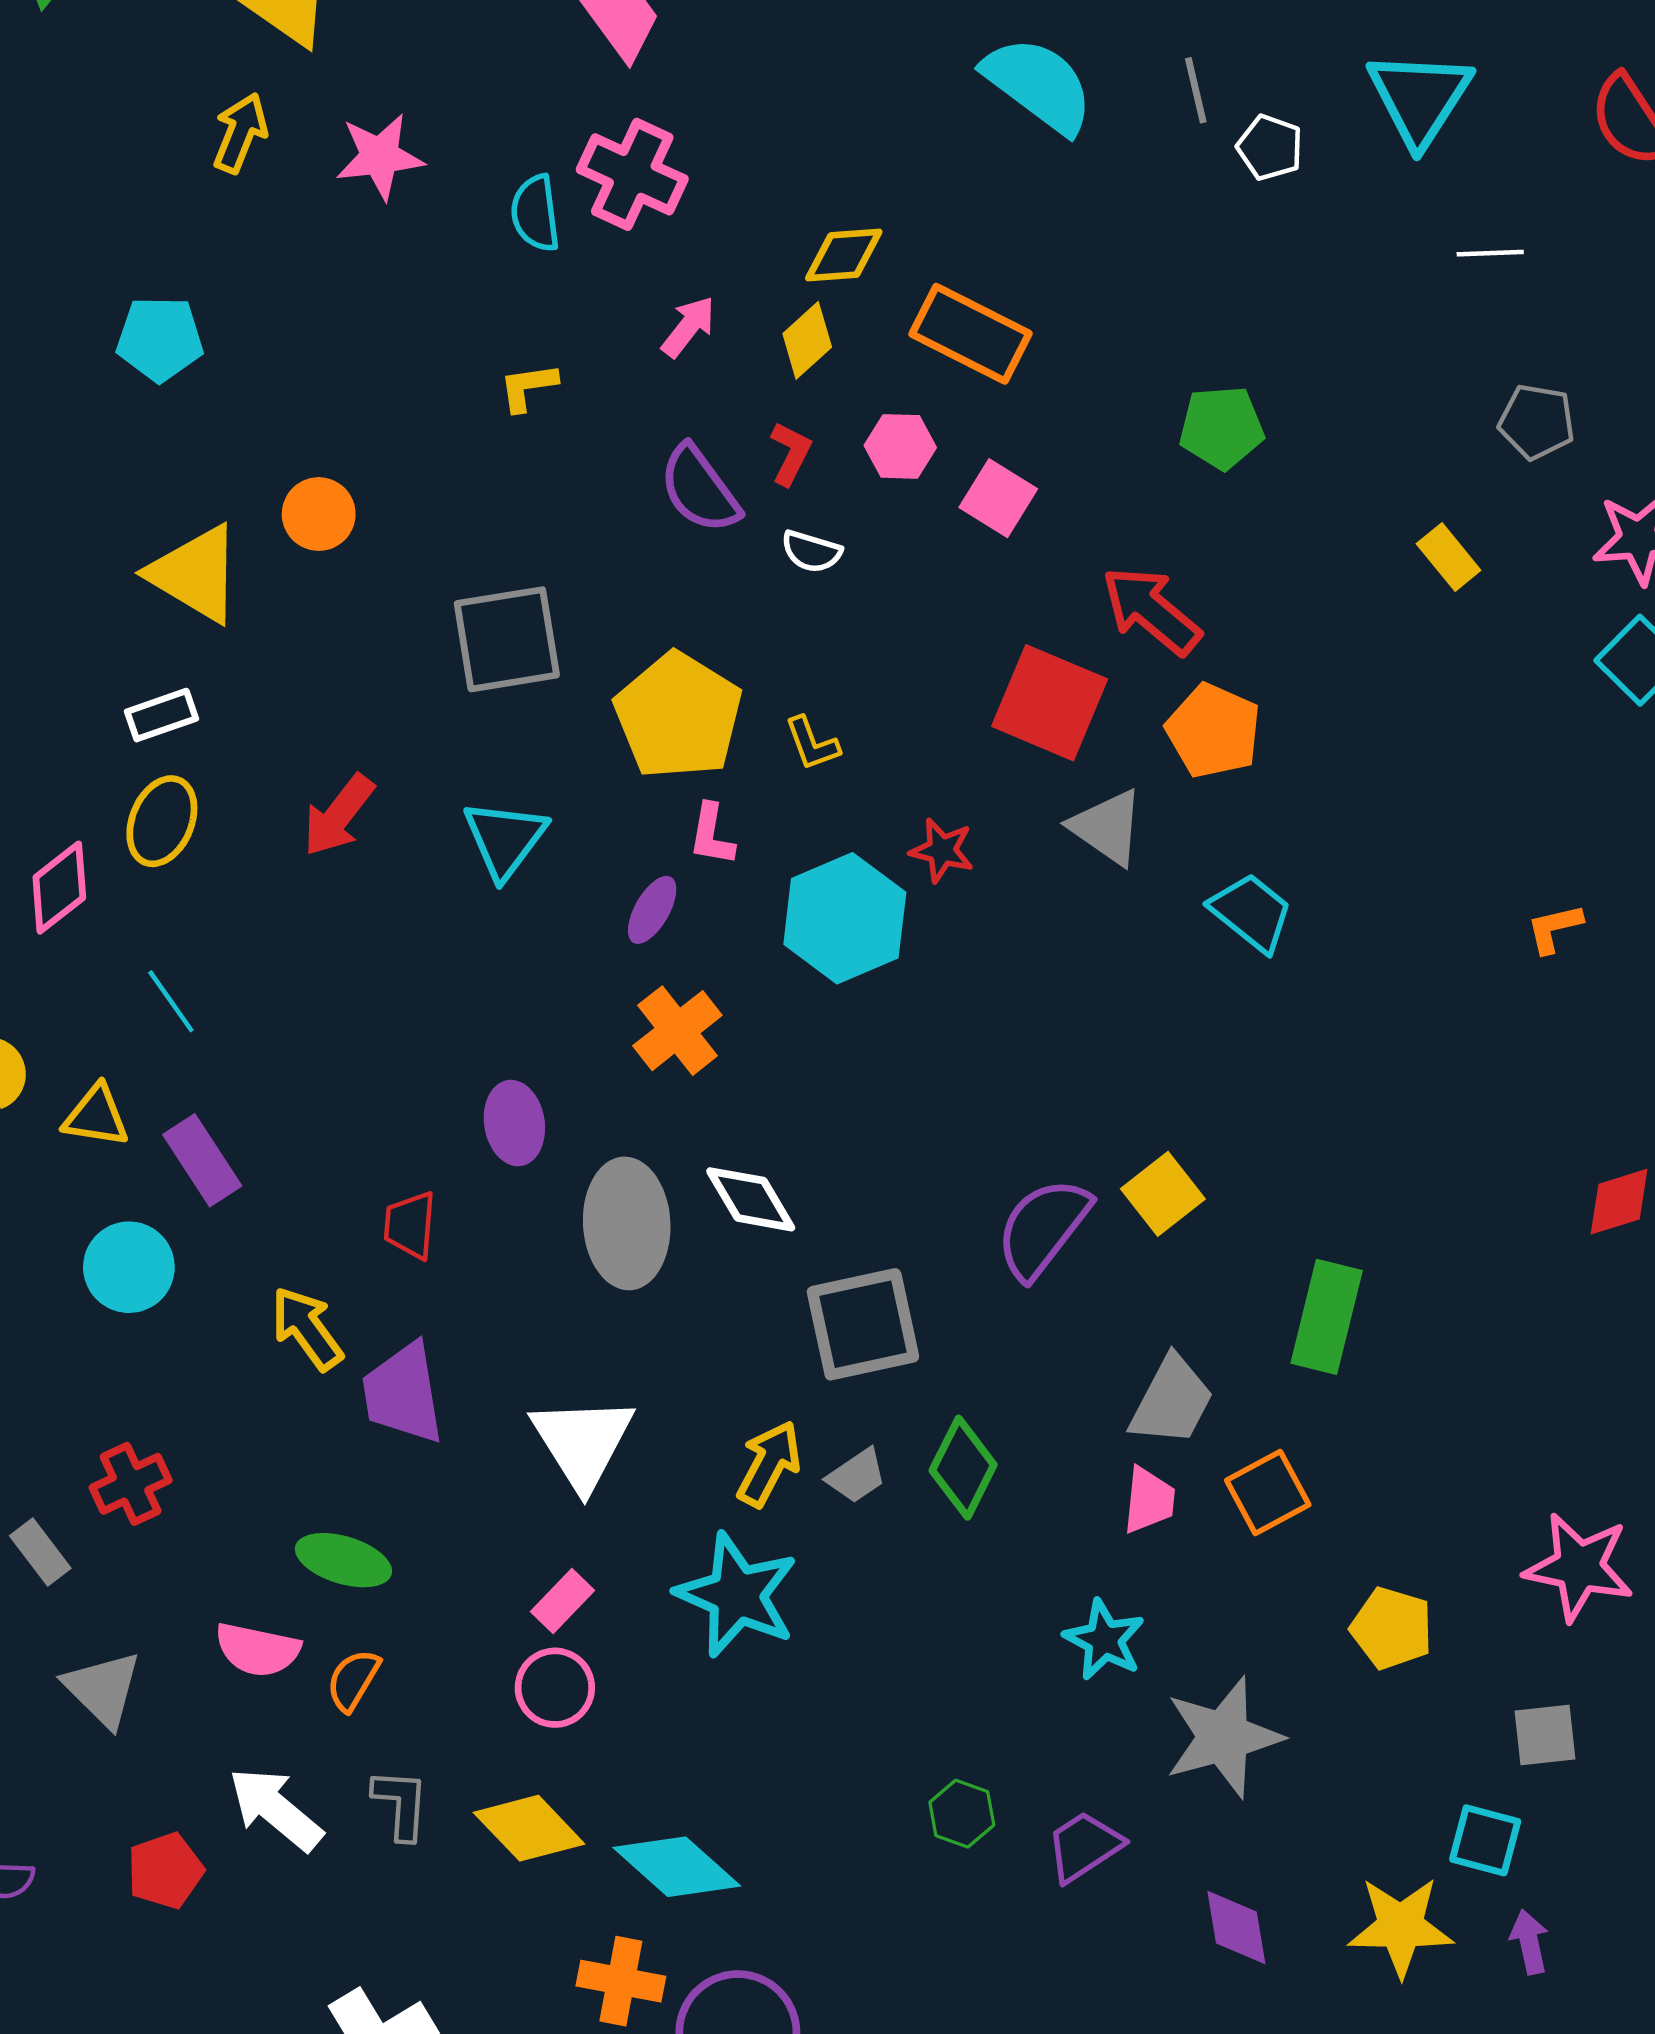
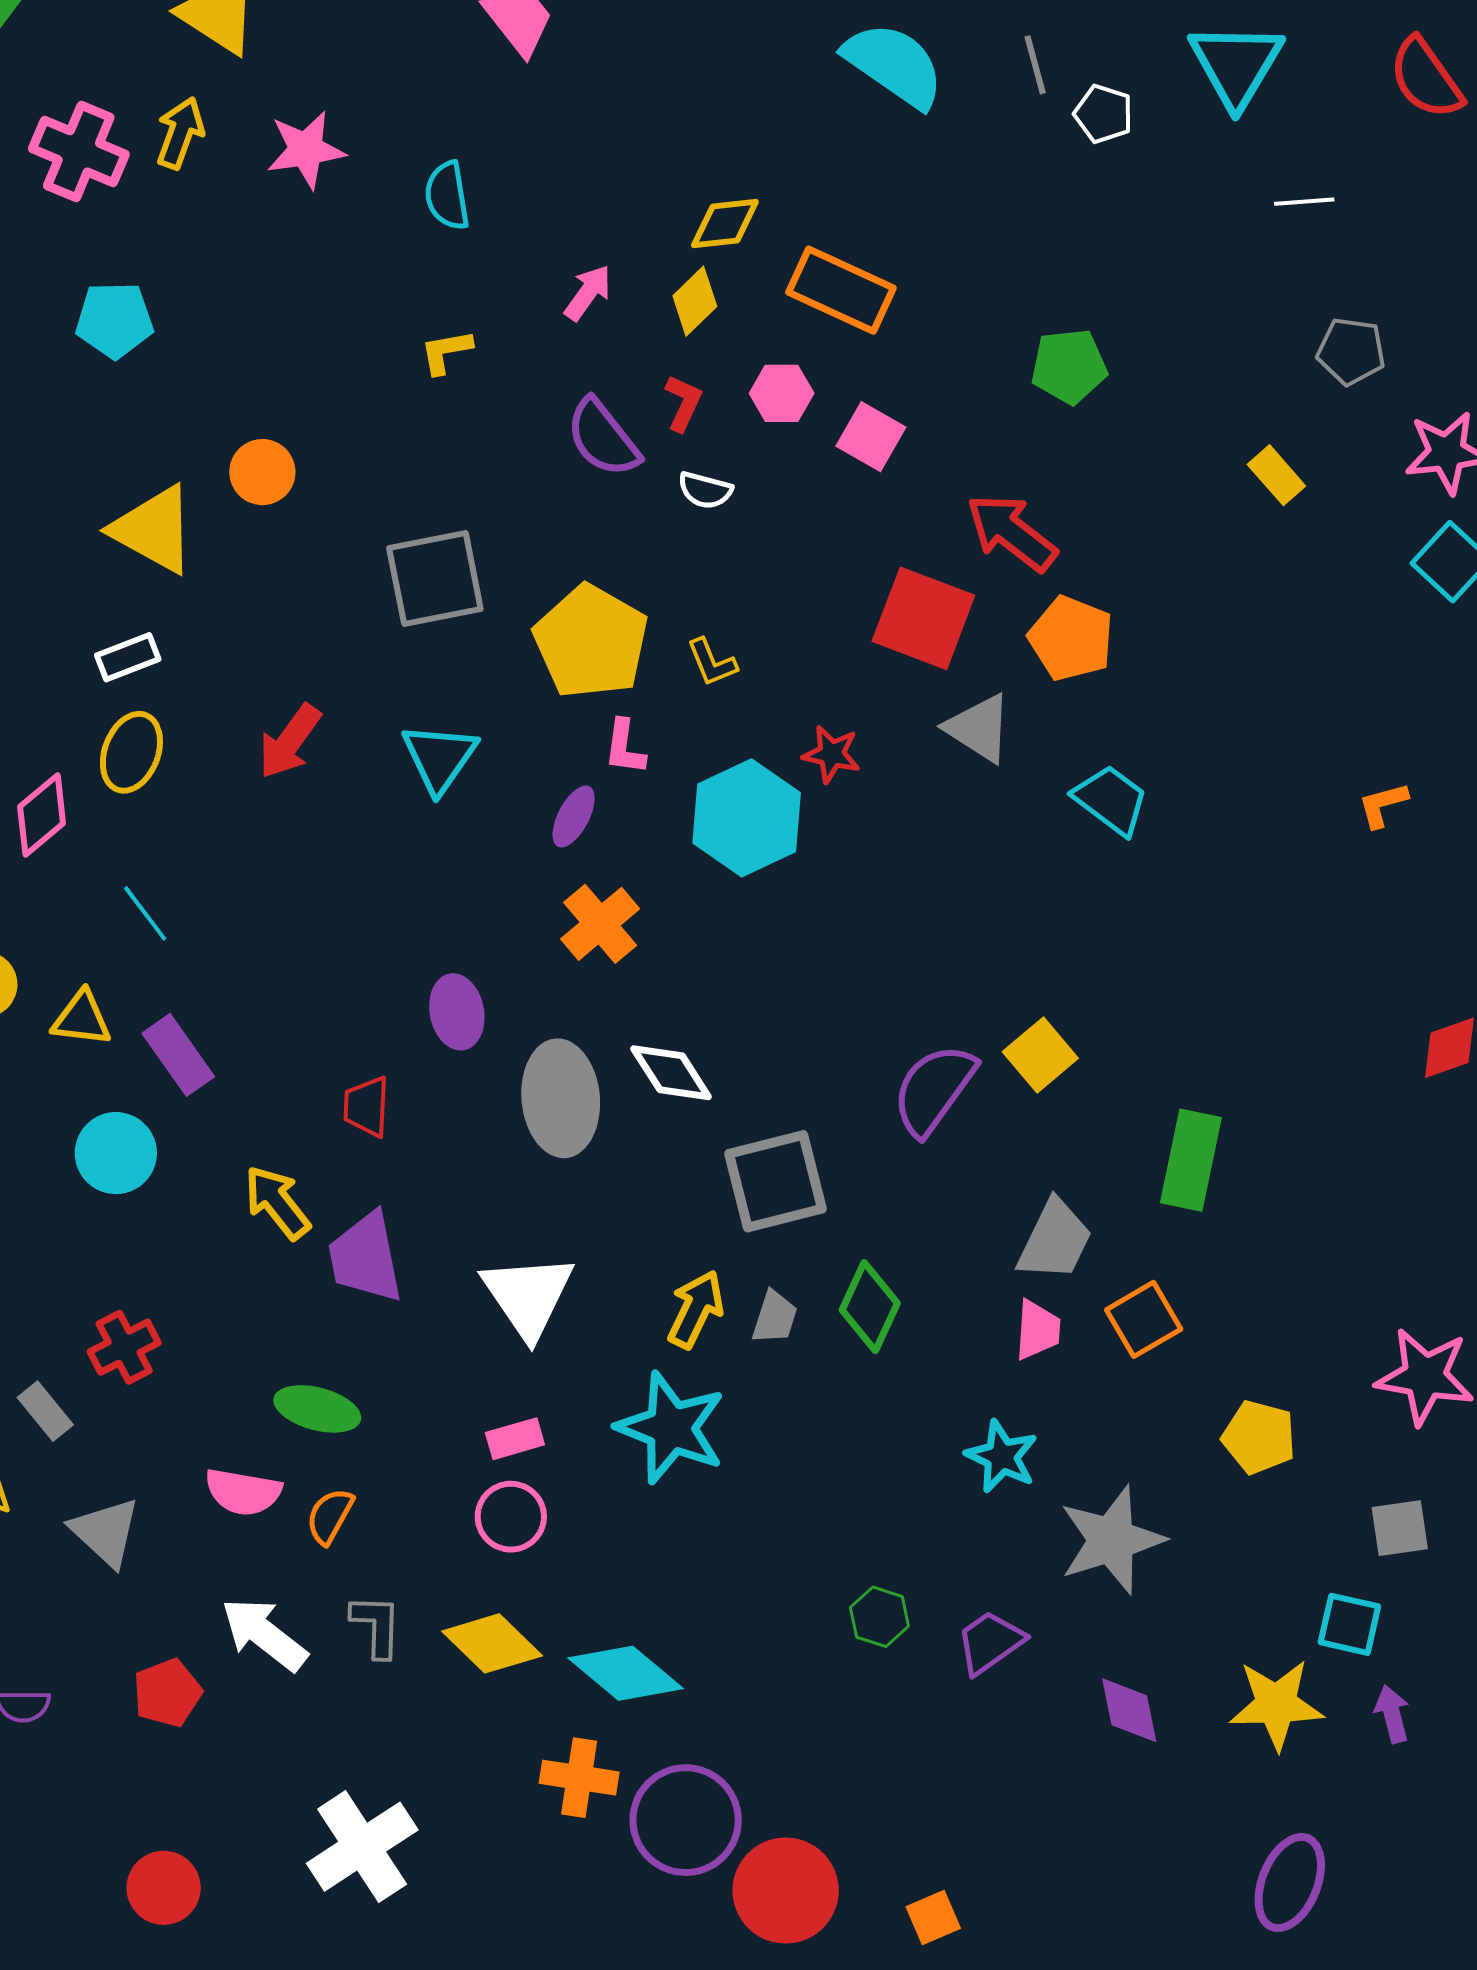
pink cross: (632, 174) -> (79, 151), moved
gray trapezoid: (857, 1476) -> (775, 1317), turned -36
pink rectangle: (562, 1601) -> (515, 1439), turned 32

